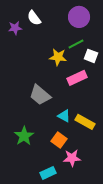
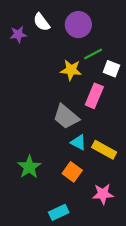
purple circle: (79, 17) -> (78, 25), moved
pink rectangle: (77, 78) -> (94, 96), turned -42
gray trapezoid: (40, 95) -> (66, 117), moved
pink star: (72, 158) -> (103, 194), moved

